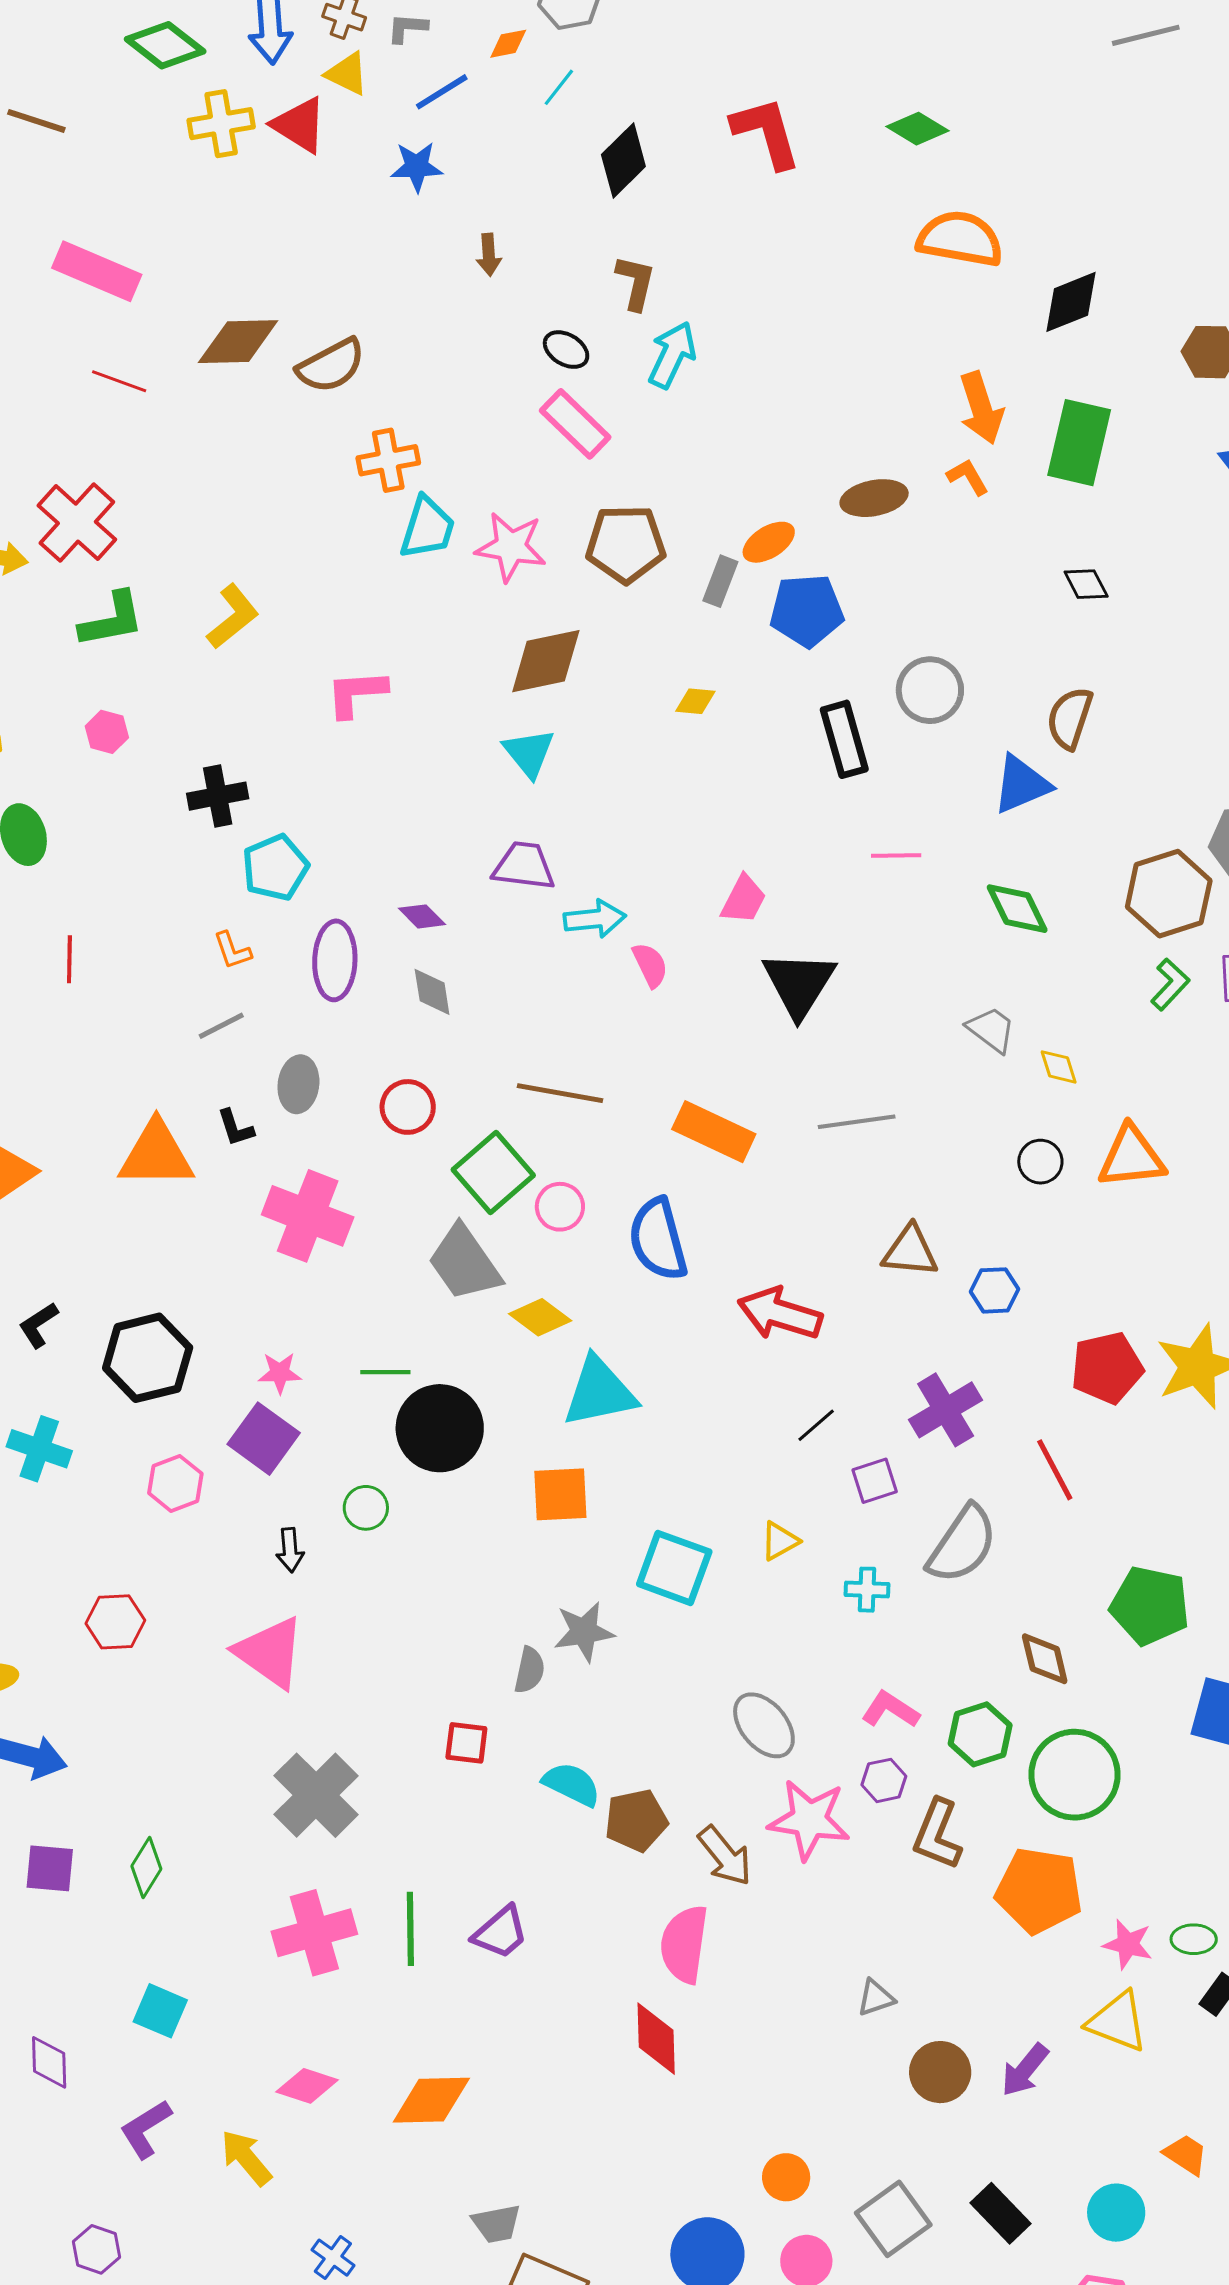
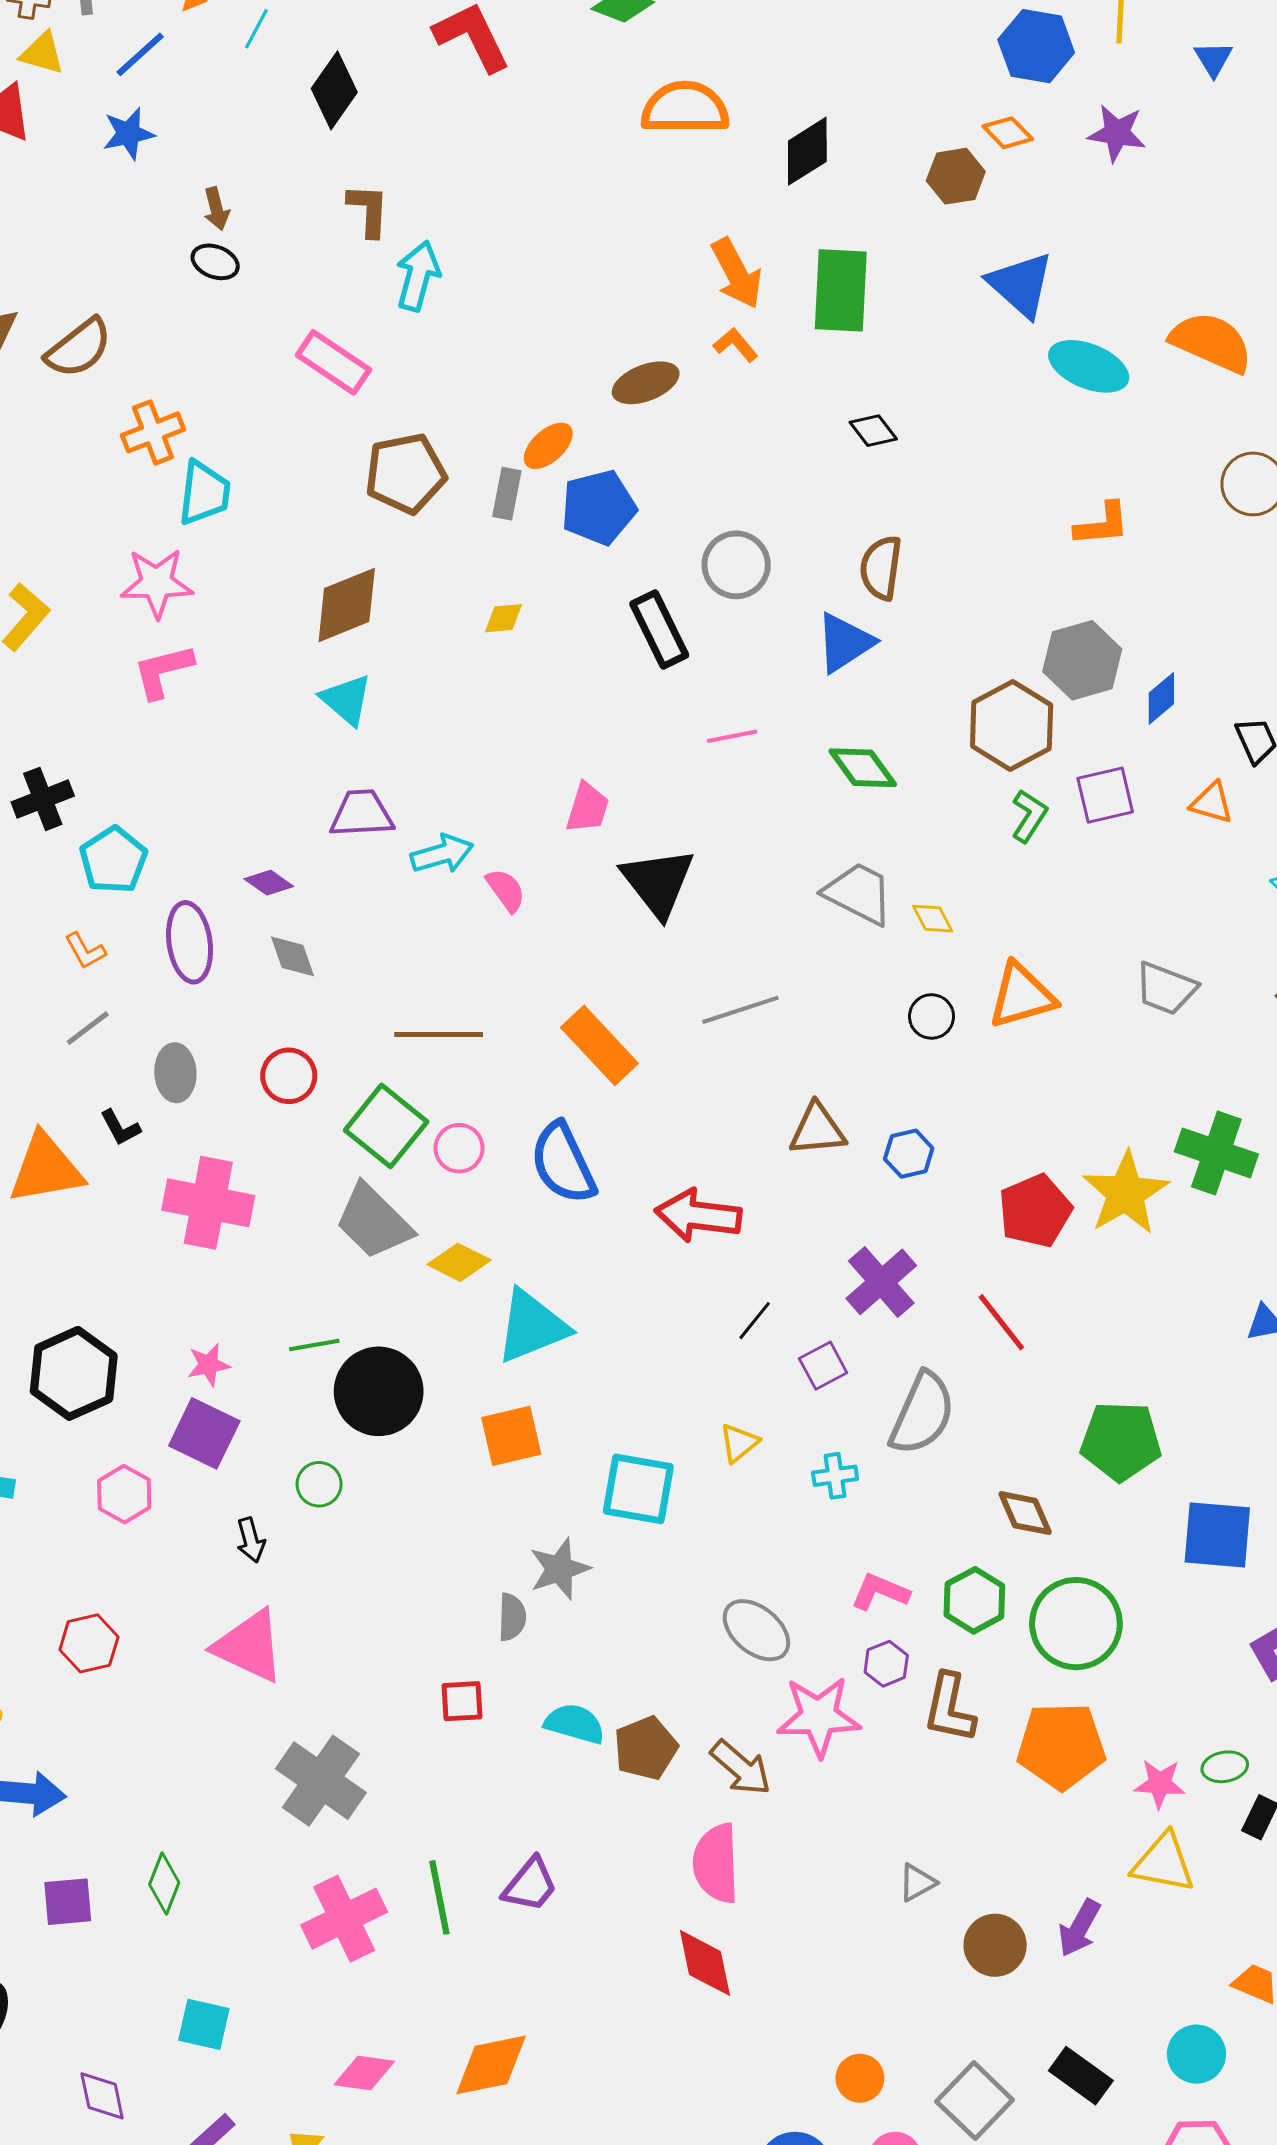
black ellipse: (566, 350) -> (215, 262), moved
pink star: (511, 547) -> (157, 583), moved
gray trapezoid: (991, 1030) -> (858, 893), size x1.4
orange rectangle: (714, 1132) -> (599, 1045), turned 32

